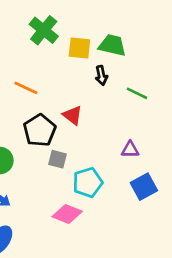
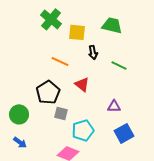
green trapezoid: (112, 45) -> (112, 25), moved
orange line: (26, 88) -> (60, 61), moved
red triangle: (73, 115) -> (82, 84), moved

